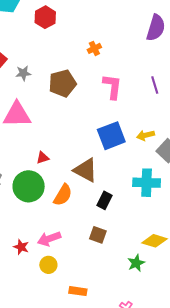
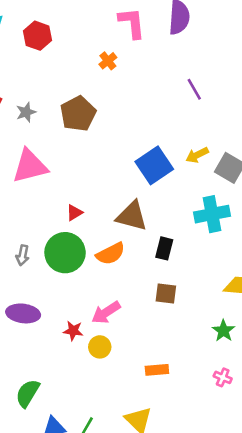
pink L-shape: (112, 87) -> (132, 23), moved
orange semicircle: (63, 195) -> (110, 254), turned 45
green star: (136, 263) -> (224, 331), moved
yellow circle: (48, 265) -> (100, 347), moved

